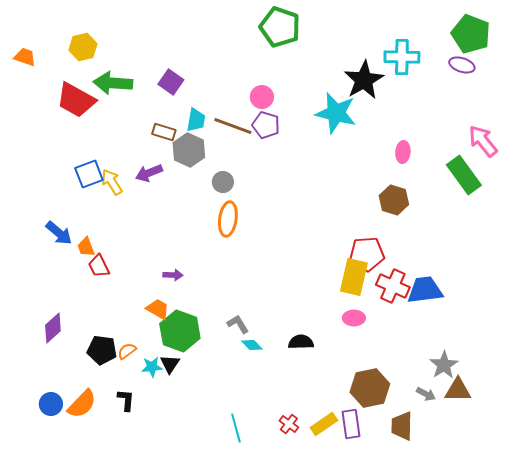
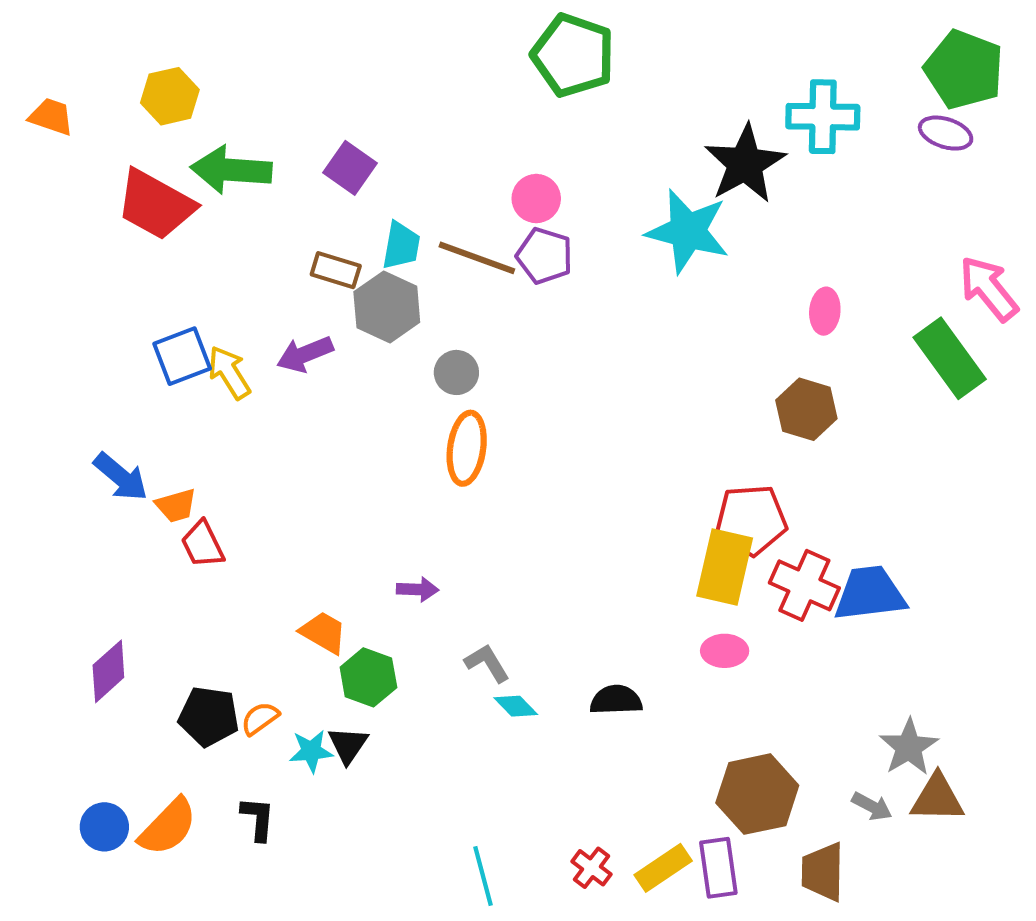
orange trapezoid: (86, 247) -> (176, 506), turned -85
purple arrow: (173, 275) -> (418, 589), moved
green hexagon: (180, 331) -> (368, 677), size x0.7

